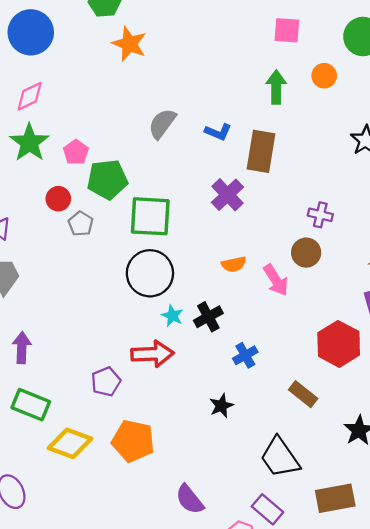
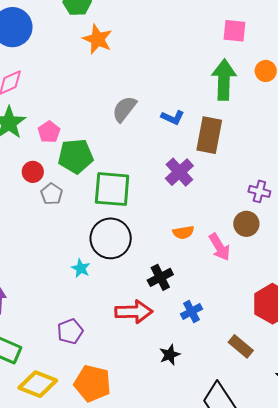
green arrow: (276, 87) -> (224, 80), size x1.4
cyan star: (172, 316) -> (81, 268), moved
red arrow: (152, 354) -> (134, 312), moved

